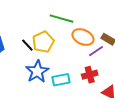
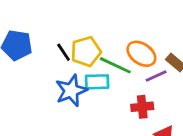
green line: (62, 19) -> (115, 65), moved
cyan rectangle: (61, 80) -> (97, 82), moved

